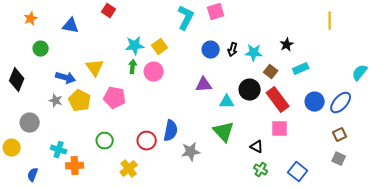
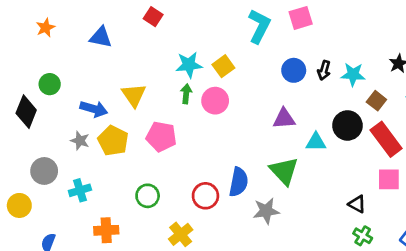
green circle: (41, 49) -> (50, 84), moved
green triangle: (224, 132) -> (284, 171), moved
cyan cross: (59, 150) -> (80, 190), moved, turned -35

